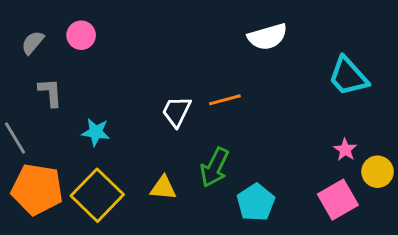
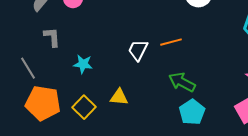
green arrow: (215, 167) -> (182, 82), moved, turned 92
yellow triangle: (163, 188) -> (119, 97), moved
yellow square: (97, 195) -> (84, 107), size x0.7

